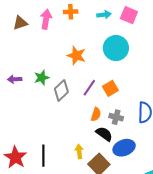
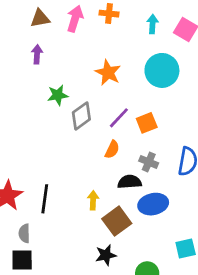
cyan arrow: (104, 15) -> (152, 24), turned -88
purple arrow: (15, 79) -> (37, 54), moved, turned 88
orange semicircle: (96, 114) -> (112, 149), moved
black semicircle: (104, 134) -> (130, 182), turned -48

